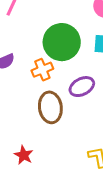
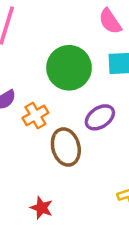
orange cross: (42, 70) -> (35, 115), moved

